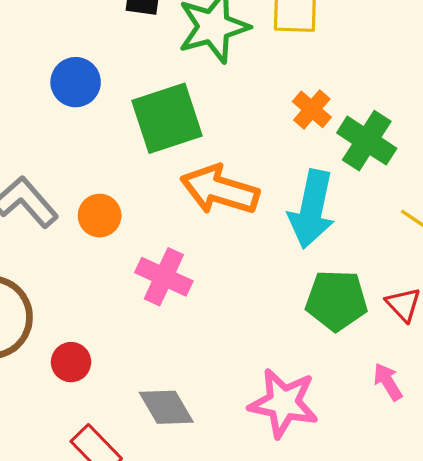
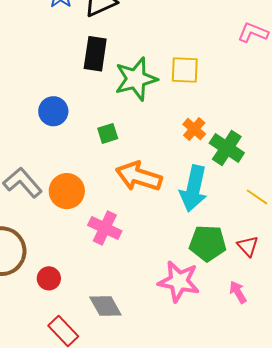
green square: (167, 118) -> (108, 133), size x0.5
orange circle: (100, 216) -> (67, 191), size x1.4
pink star: (283, 403) -> (179, 281), moved

